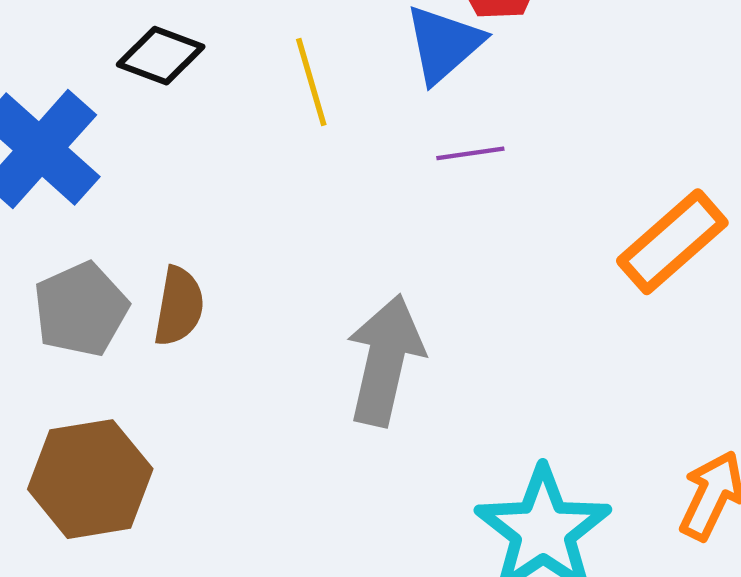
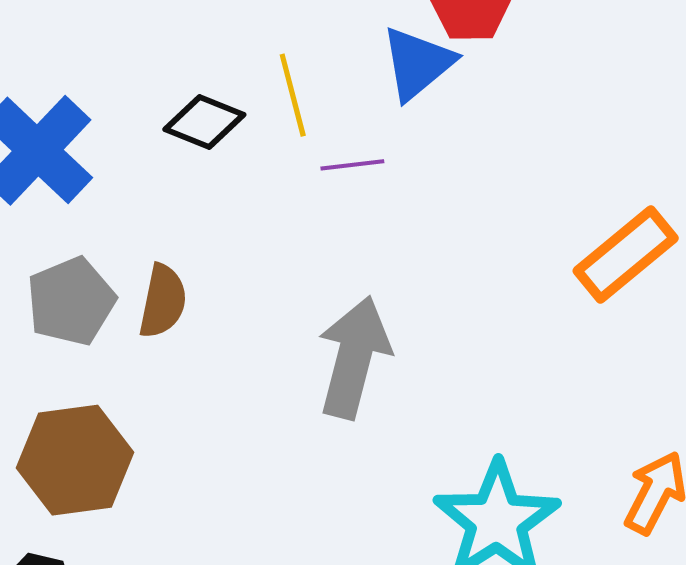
black diamond: (161, 56) -> (204, 122), moved
purple line: (470, 153) -> (352, 165), moved

